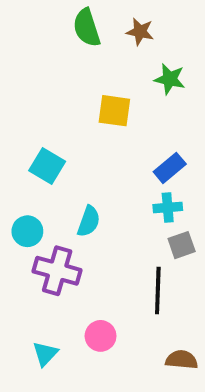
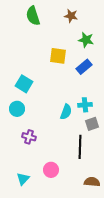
green semicircle: (87, 28) -> (33, 16), moved
blue rectangle: (170, 168) -> (84, 67), moved
cyan semicircle: (89, 221) -> (66, 112), moved
cyan circle: (27, 231) -> (17, 109), moved
purple cross: (57, 271) -> (29, 137), size x0.6

